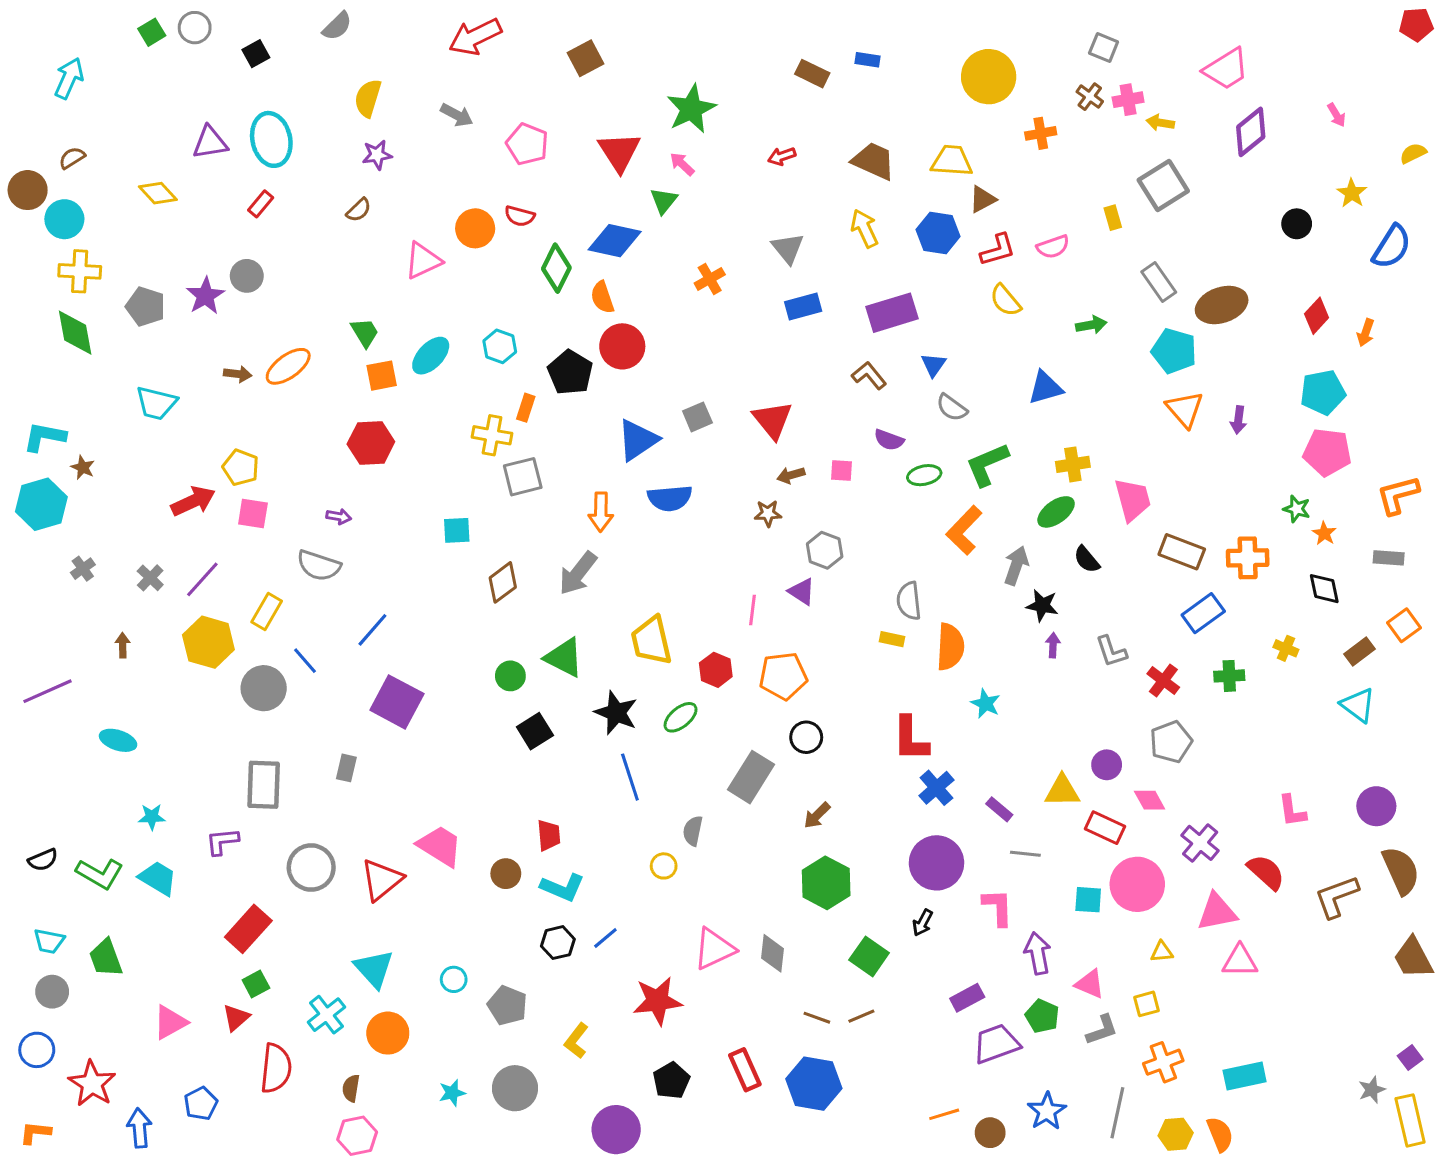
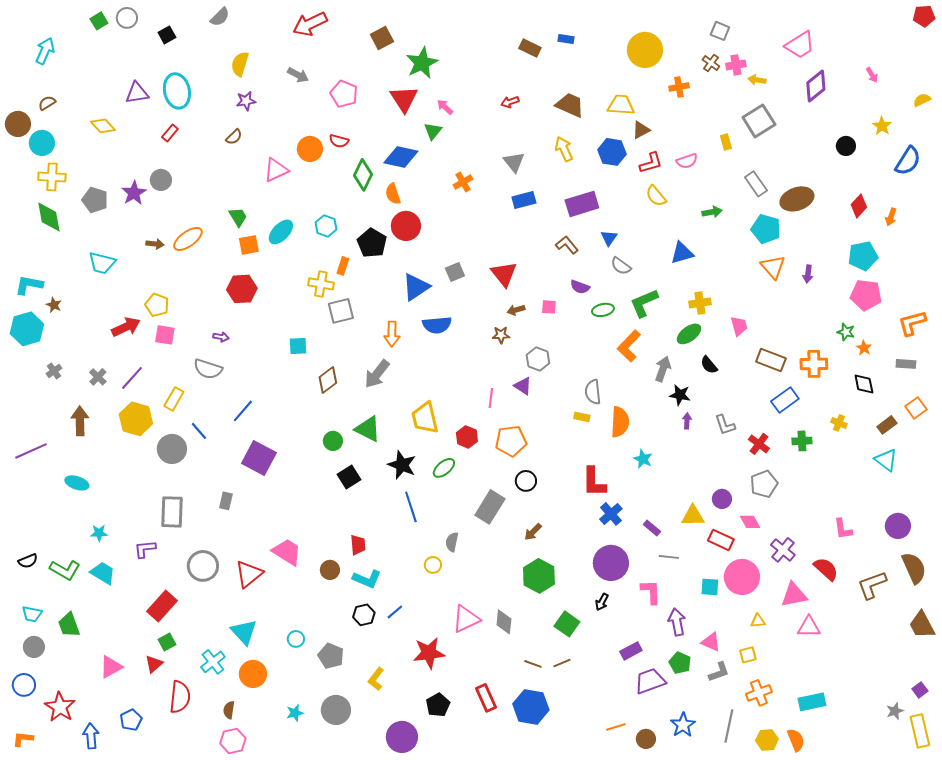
green star: (691, 109) -> (422, 63), moved
pink trapezoid: (1133, 500) -> (739, 326), size x0.7
brown arrow: (123, 645) -> (80, 421), size x1.8

